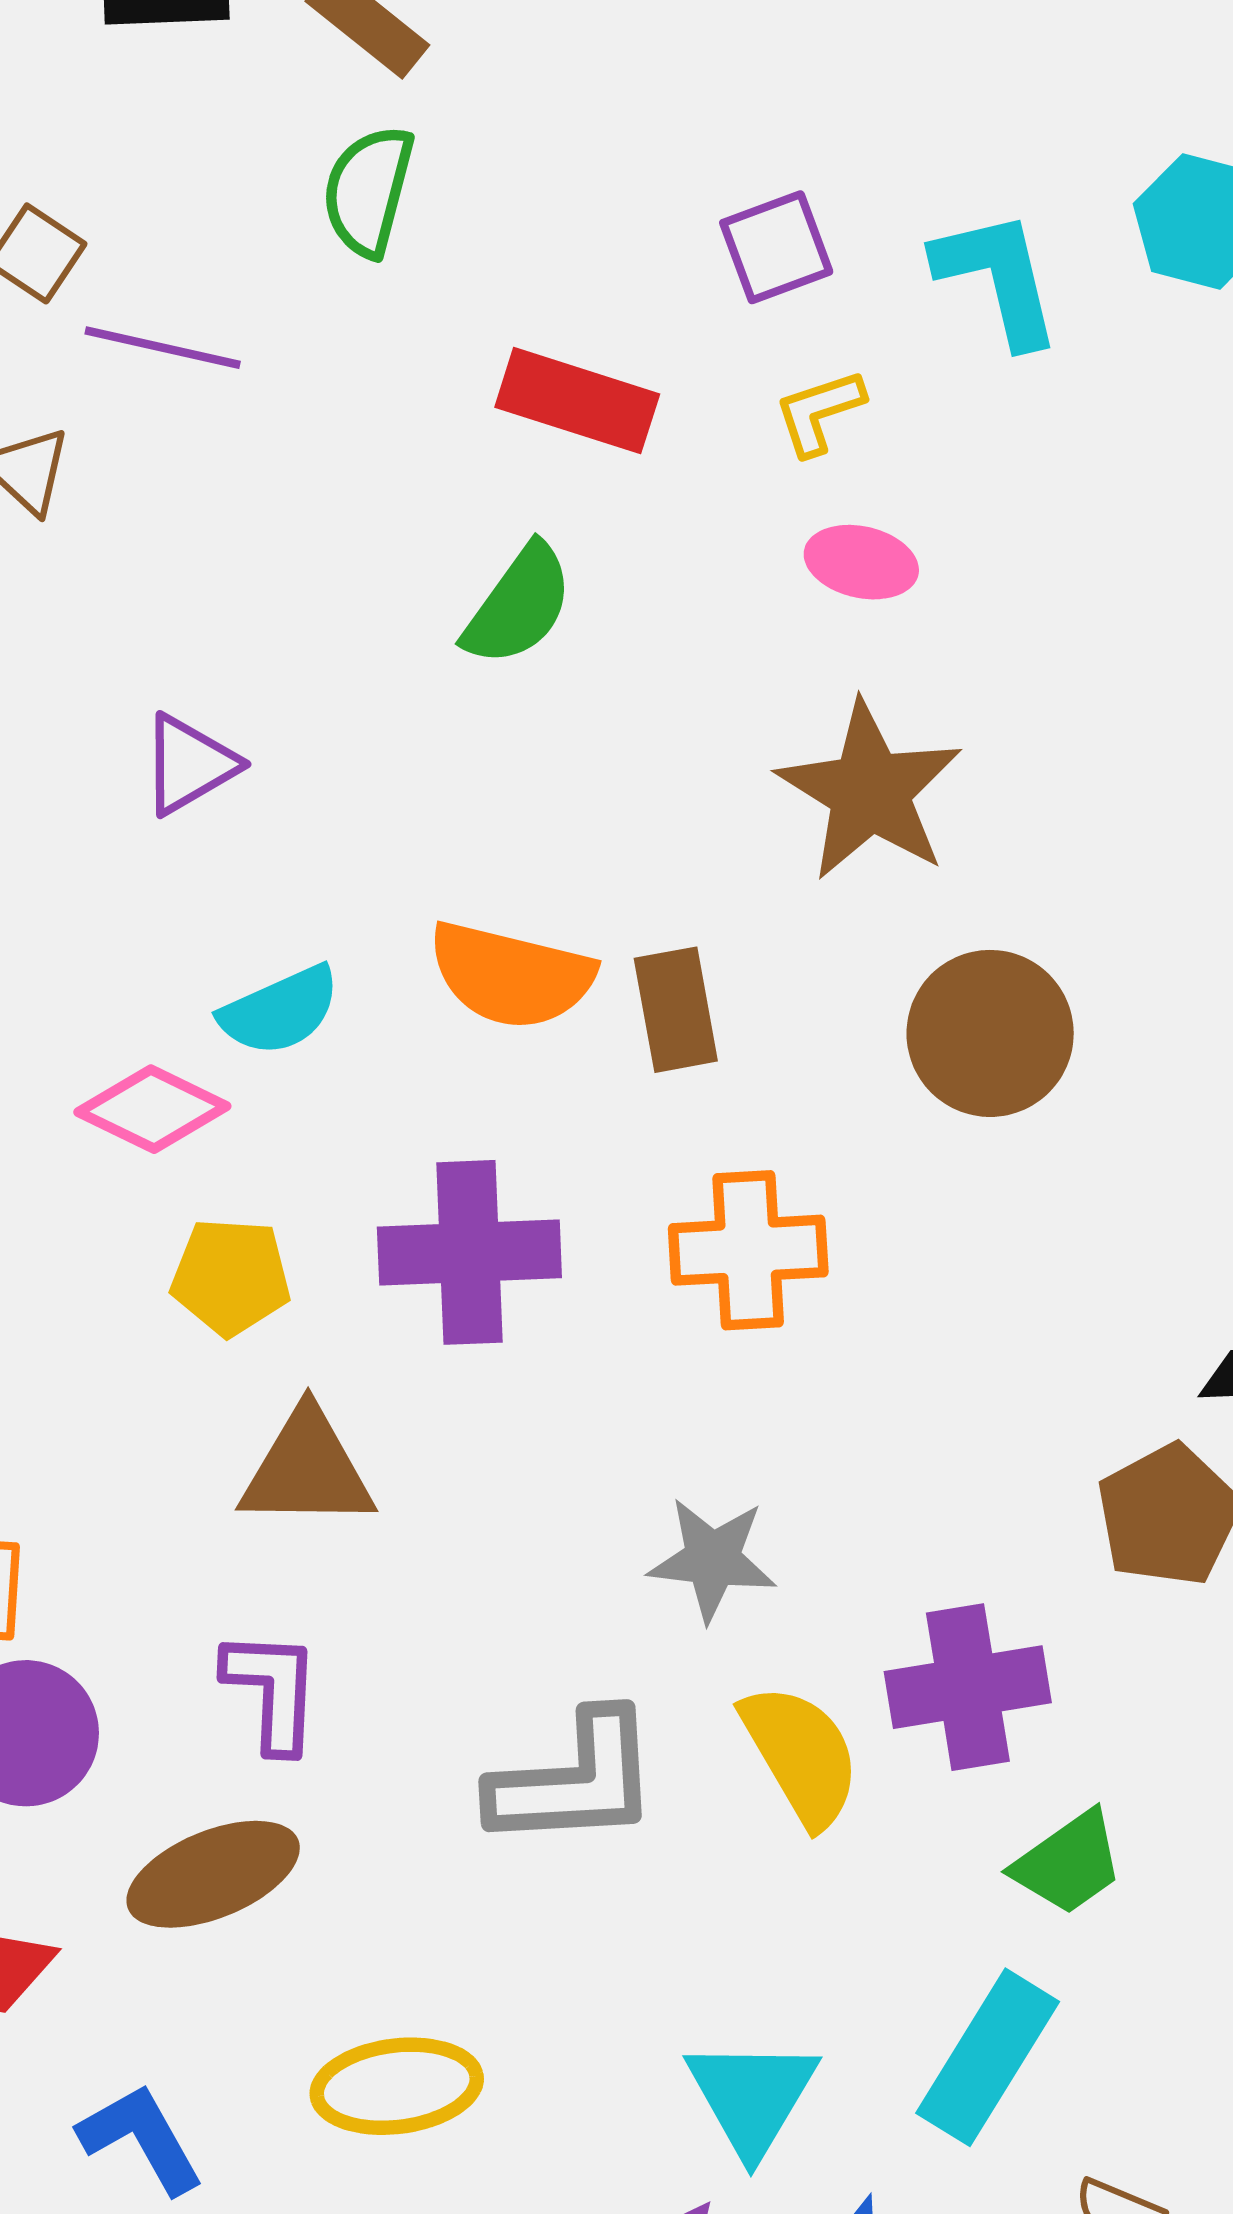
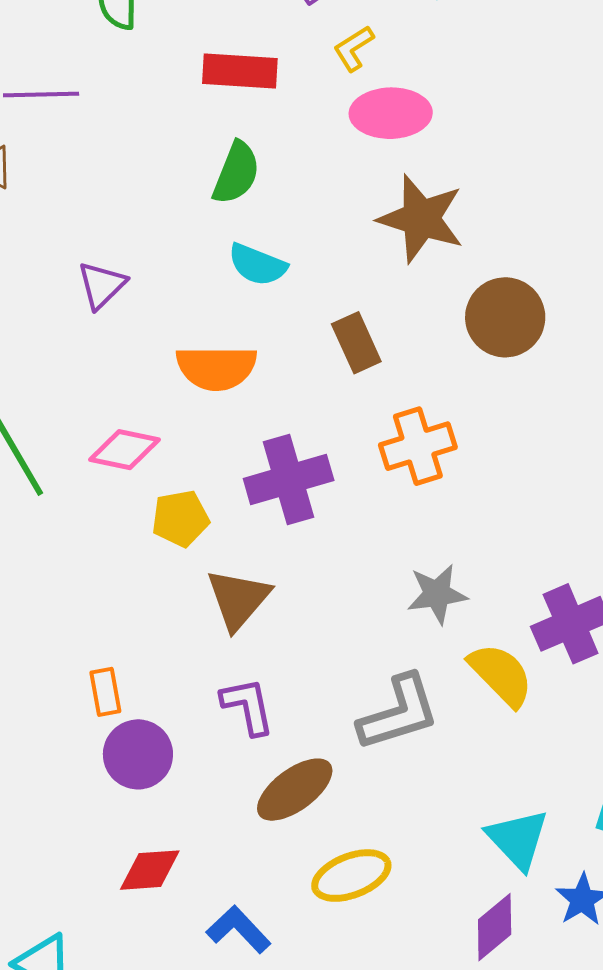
pink ellipse: (861, 562) -> (391, 113), size x1.5
orange semicircle: (511, 975) -> (217, 368), moved
cyan semicircle: (280, 1011) -> (257, 265), moved, turned 60
brown triangle: (307, 1469) -> (238, 599), turned -36
brown ellipse: (213, 1874) -> (295, 790), moved

